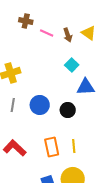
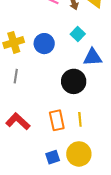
blue circle: (40, 105) -> (44, 44), moved
black circle: (68, 110) -> (74, 81), size x1.5

